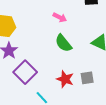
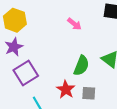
green semicircle: (63, 43) -> (81, 66), moved, turned -132

